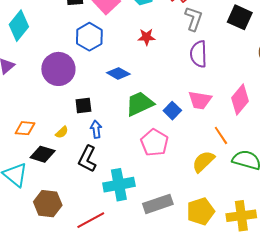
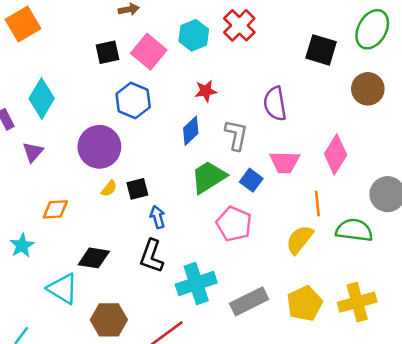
gray L-shape: (194, 19) -> (236, 135), moved
blue diamond: (118, 73) -> (191, 131), moved, turned -65
orange diamond: (25, 128) -> (55, 209), moved
yellow semicircle: (62, 132) -> (109, 189), moved
orange line: (221, 135) -> (317, 203), turned 36

